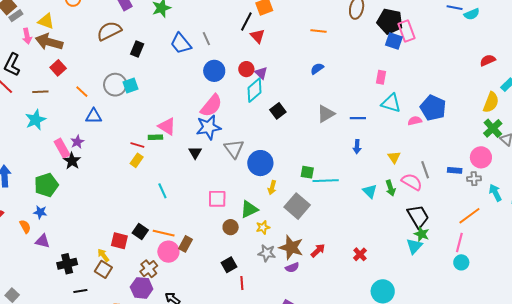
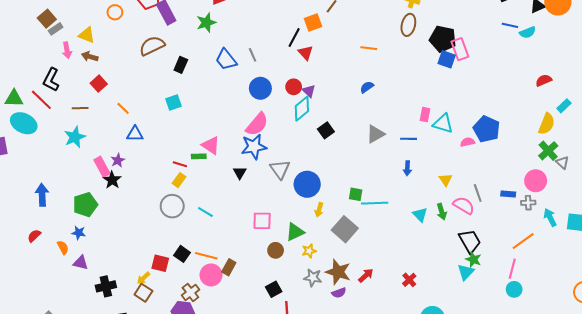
brown arrow: (49, 42) -> (90, 57), size x0.6
pink rectangle: (381, 77) -> (425, 115), moved
gray circle: (115, 85) -> (172, 206), moved
cyan line: (162, 191) -> (205, 212), turned -35
yellow arrow: (103, 255) -> (143, 278), turned -96

